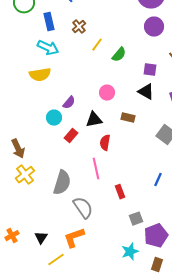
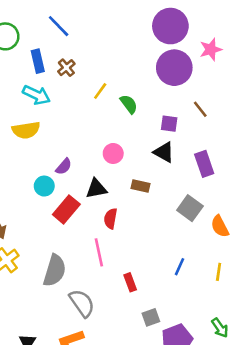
brown cross: (79, 27) -> (66, 68), moved
purple circle: (154, 27) -> (174, 68), size x1.4
green semicircle: (119, 55) -> (129, 104), turned -77
red rectangle: (71, 136) -> (66, 209), size x1.5

